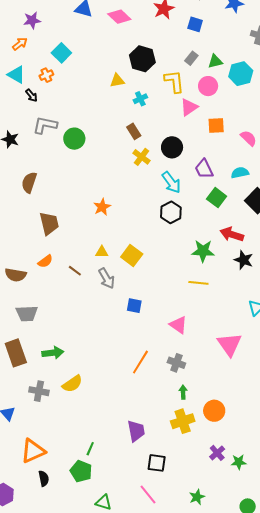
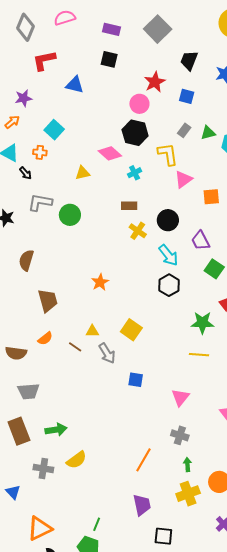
pink diamond: (119, 17) -> (110, 153), moved
orange cross: (46, 75) -> (40, 152), turned 32
yellow triangle: (117, 81) -> (83, 173), moved
pink circle: (208, 86) -> (139, 104), moved
brown rectangle: (134, 131) -> (129, 206), turned -56
yellow triangle: (102, 252) -> (92, 331), moved
pink triangle: (178, 325) -> (180, 397), turned 36
orange line: (140, 362) -> (144, 460), moved

